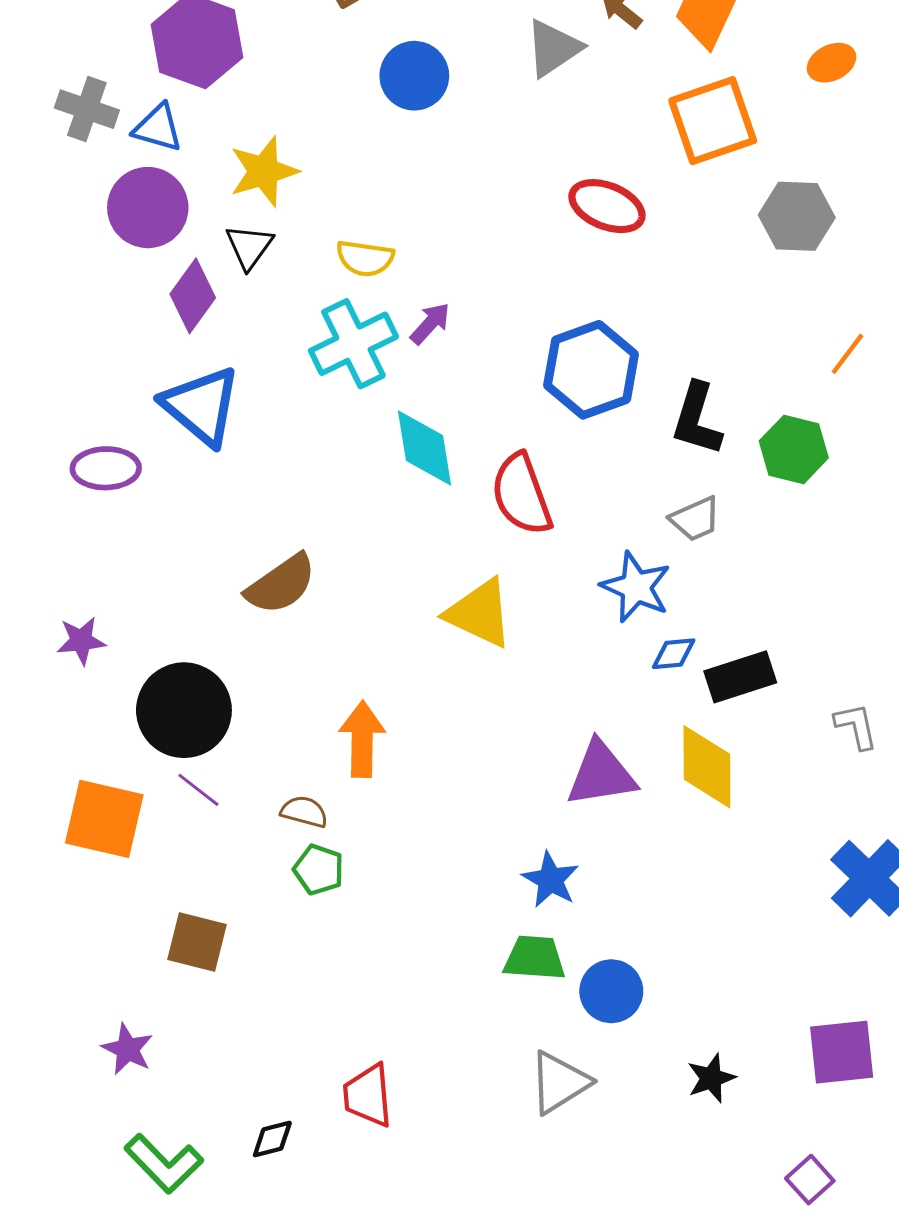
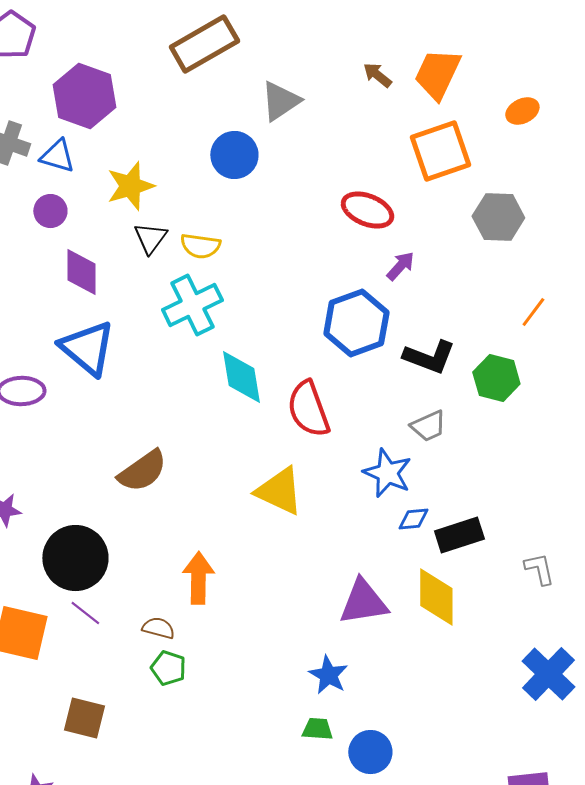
gray triangle: (553, 48) -> (280, 101), moved
blue circle: (414, 76) -> (234, 155), moved
purple circle: (148, 208) -> (50, 211), size x0.6
black triangle: (249, 247) -> (150, 238), moved
purple diamond: (193, 296) -> (81, 272), turned -36
purple arrow: (430, 323) -> (400, 266), moved
black L-shape: (697, 419) -> (429, 357), turned -86
green trapezoid: (535, 958) -> (317, 729), size x0.7

